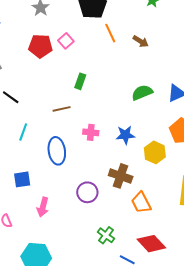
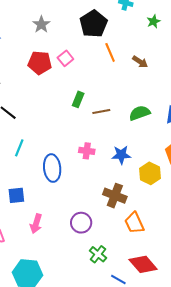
brown line: (62, 109) -> (101, 111), moved
purple circle: (87, 192) -> (81, 223), moved

